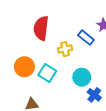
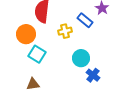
orange circle: (24, 67) -> (26, 34), moved
cyan square: (47, 73) -> (37, 54), moved

